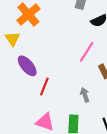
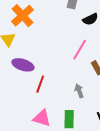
purple ellipse: (27, 66) -> (23, 65), turned -30

